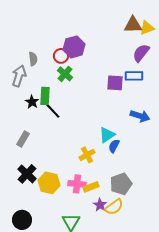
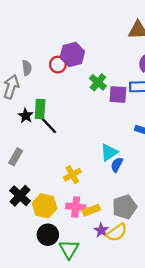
green cross: (65, 74) -> (98, 82), moved
yellow cross: (87, 155) -> (72, 175), moved
black circle: (22, 220) -> (48, 235), moved

